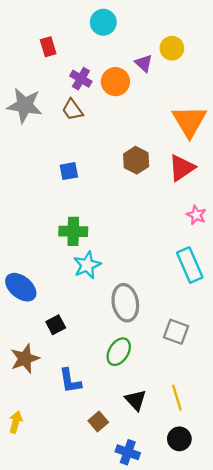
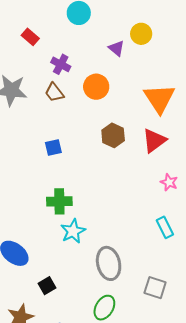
red rectangle: (48, 47) -> (30, 37), turned -30
orange circle: (115, 82) -> (96, 87), moved
cyan rectangle: (190, 265) -> (165, 227), size x0.7

